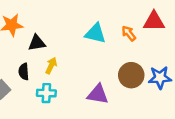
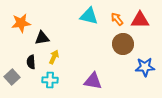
cyan triangle: (95, 33) -> (89, 16), moved
orange arrow: (129, 33) -> (117, 19), moved
brown circle: (131, 75) -> (123, 44), moved

